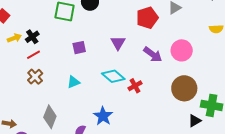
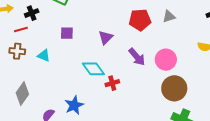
black cross: (32, 37) -> (32, 13), moved
brown cross: (35, 77) -> (17, 51), turned 35
cyan triangle: (74, 82) -> (44, 56), moved, turned 32
brown circle: (184, 88) -> (174, 88), moved

